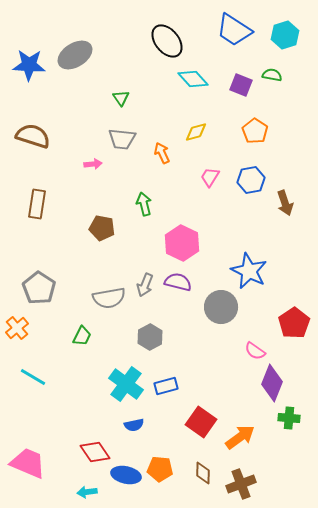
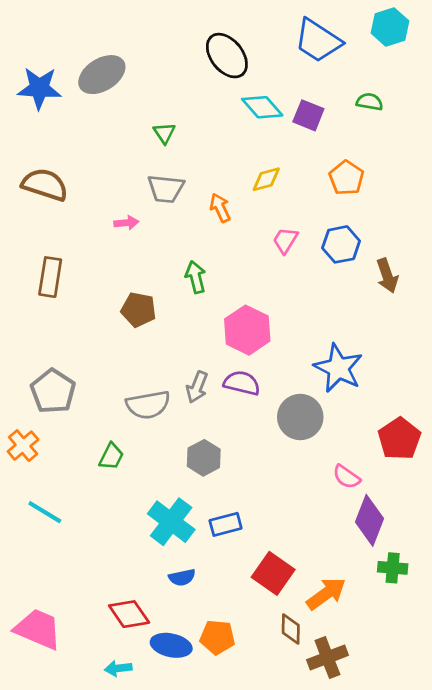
cyan hexagon: (285, 35) -> (390, 27), moved
purple square: (241, 85) -> (308, 115), moved
brown diamond: (203, 473) -> (291, 629), moved

